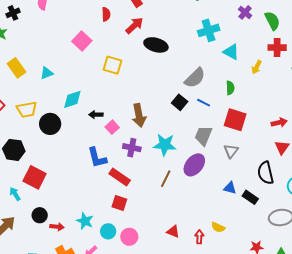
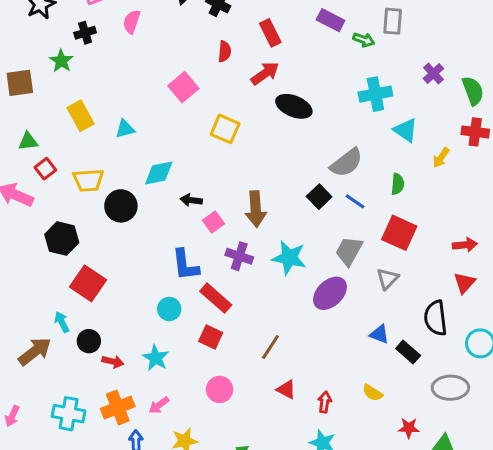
brown line: (166, 179) -> (270, 347), moved
cyan arrow: (15, 194) -> (62, 322), moved
yellow semicircle: (218, 227) -> (373, 393), moved
cyan circle: (108, 231) -> (169, 309), moved

